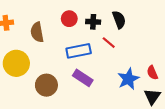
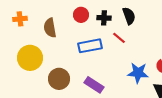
purple rectangle: (83, 78) -> (94, 85), moved
blue star: (128, 79) -> (138, 73), turned 30

